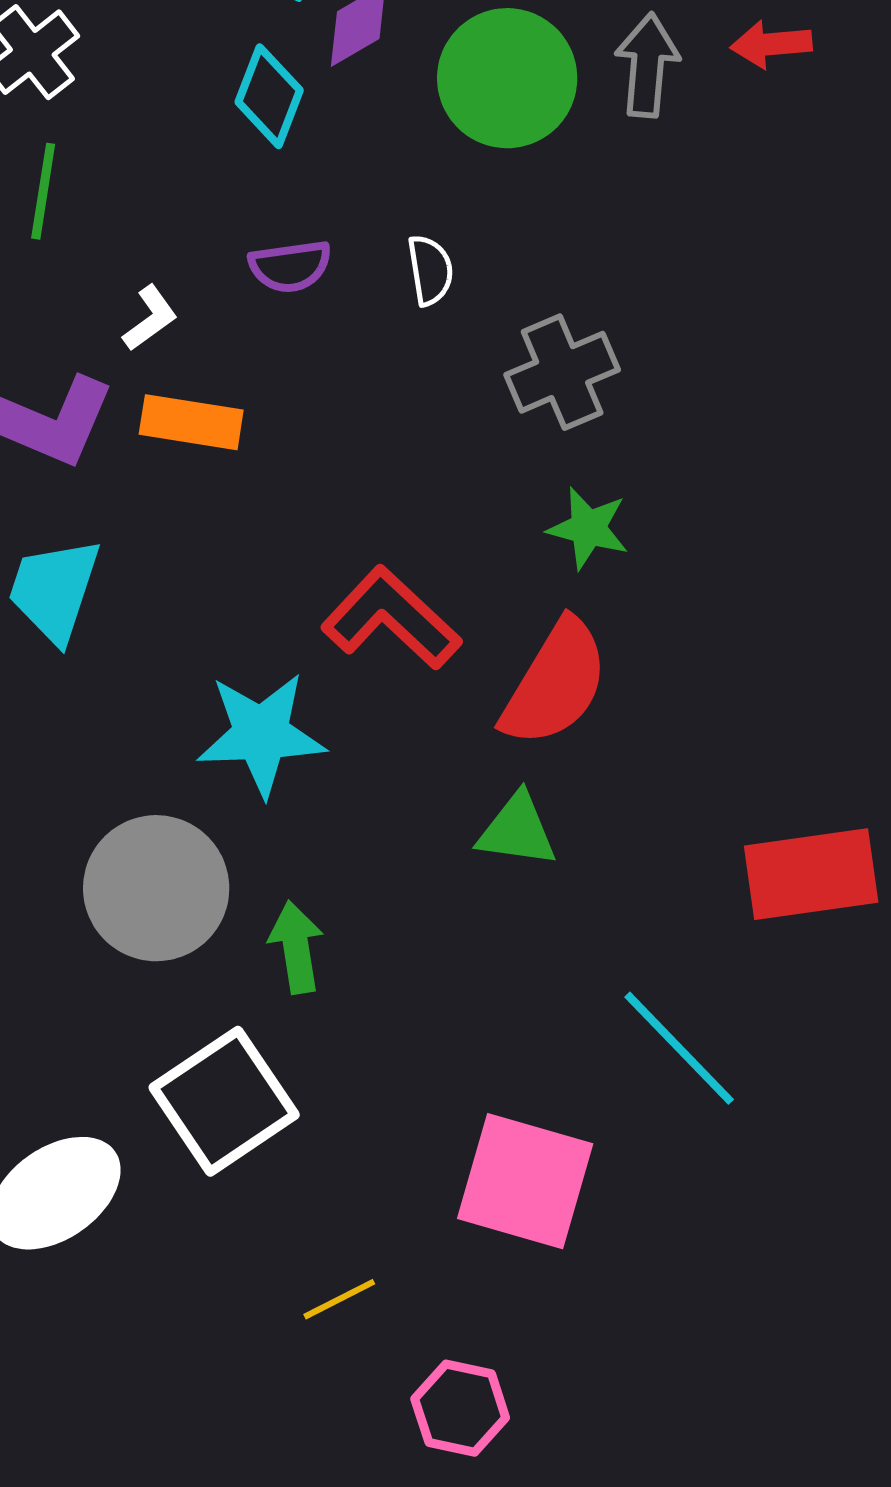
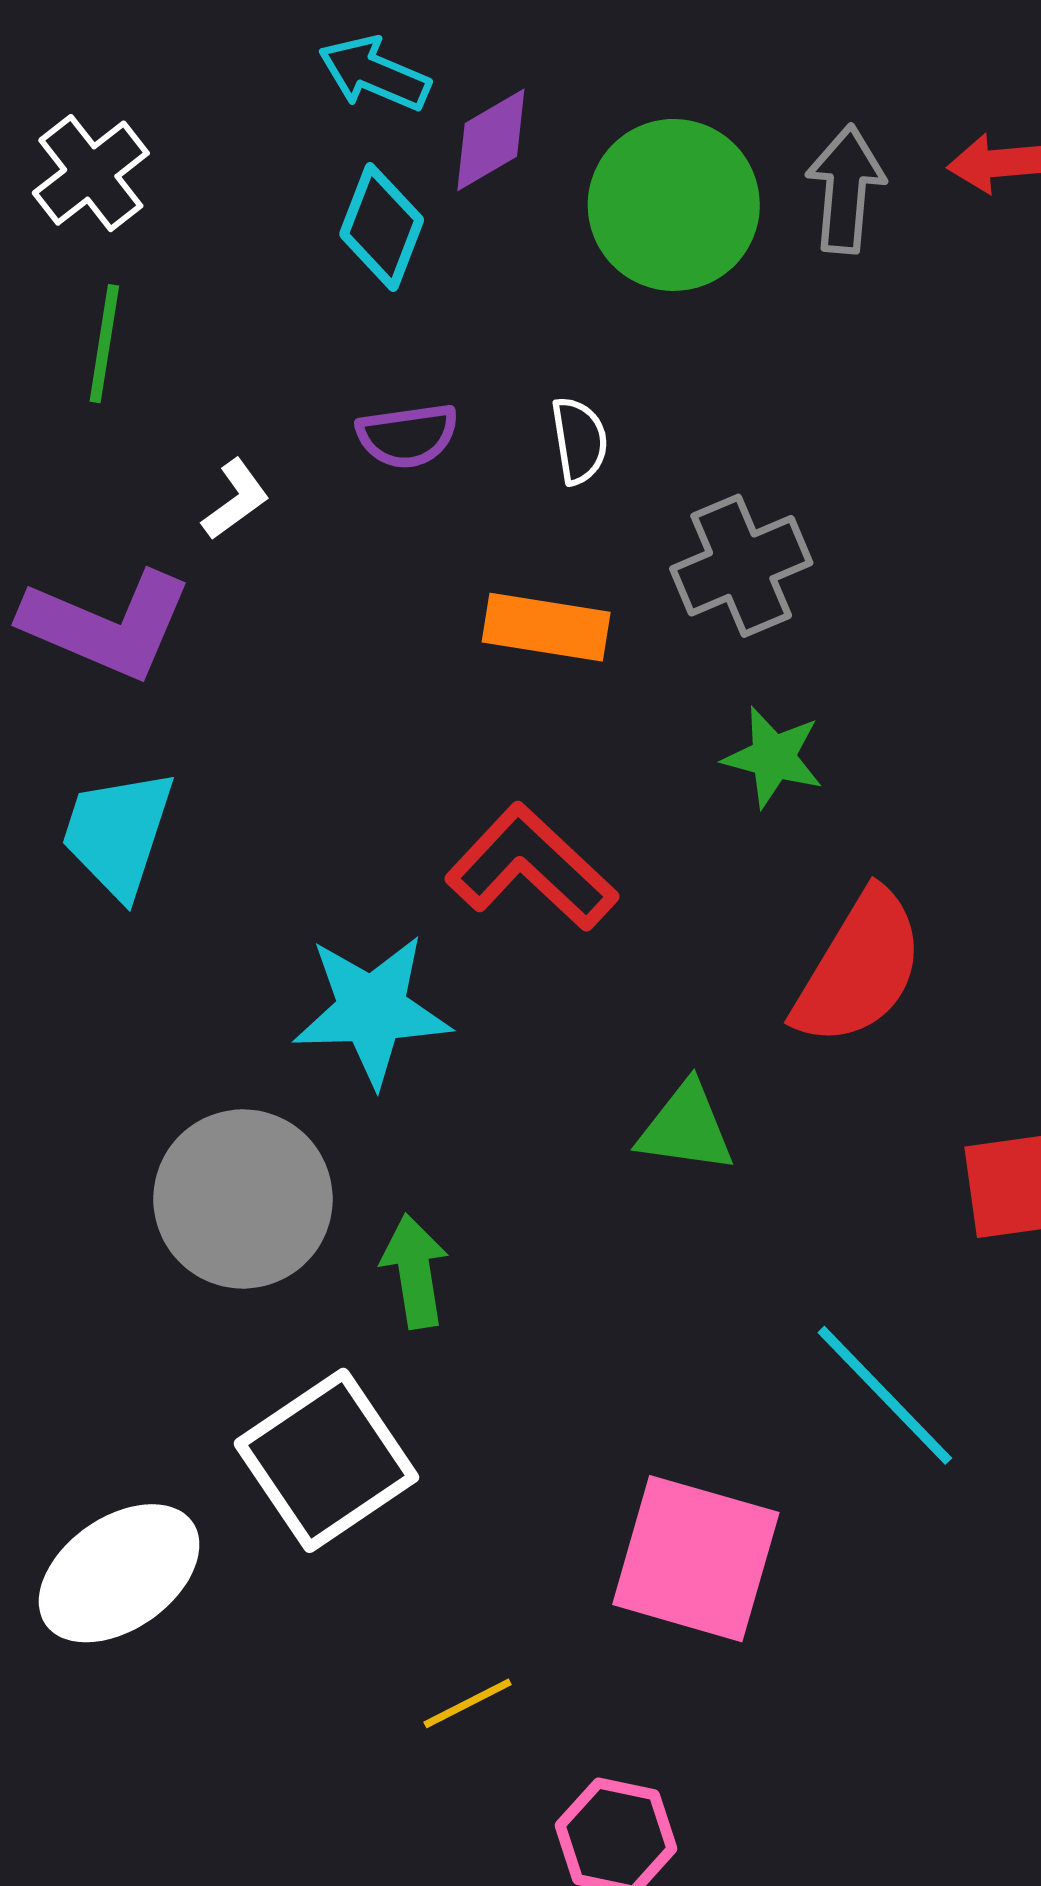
orange rectangle: (191, 422) -> (546, 627), moved
red semicircle: (555, 683) -> (859, 968), moved

